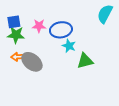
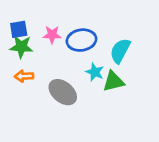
cyan semicircle: (105, 14) -> (120, 51), moved
cyan star: (69, 46) -> (95, 72), moved
gray ellipse: (32, 62) -> (63, 92), moved

